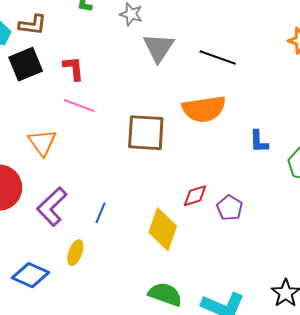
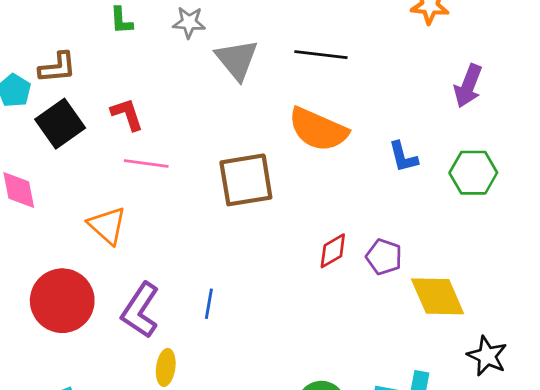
orange semicircle: (204, 109) -> (318, 129), turned 45
yellow diamond: (163, 229) -> (438, 296), moved, turned -30
yellow ellipse: (75, 253) -> (166, 367), moved

